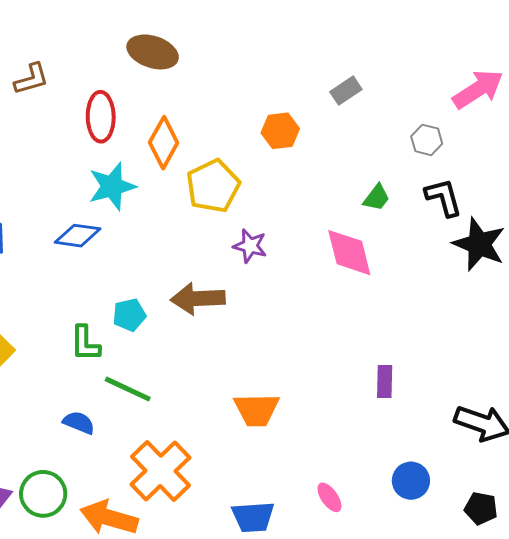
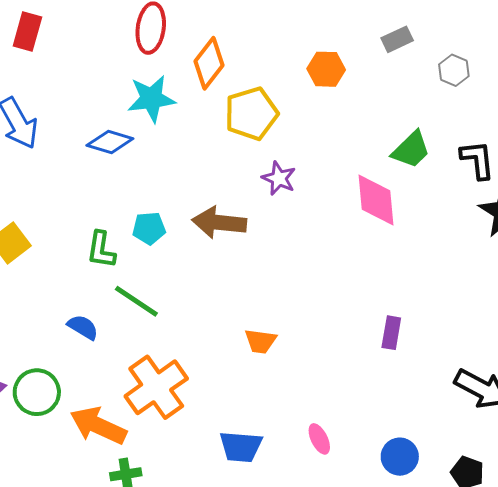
gray hexagon: (427, 140) -> (454, 70), moved
green trapezoid: (377, 198) -> (411, 150), size x1.4
orange trapezoid: (256, 410) -> (260, 341), size x0.7
blue circle: (411, 481) -> (400, 457), moved

